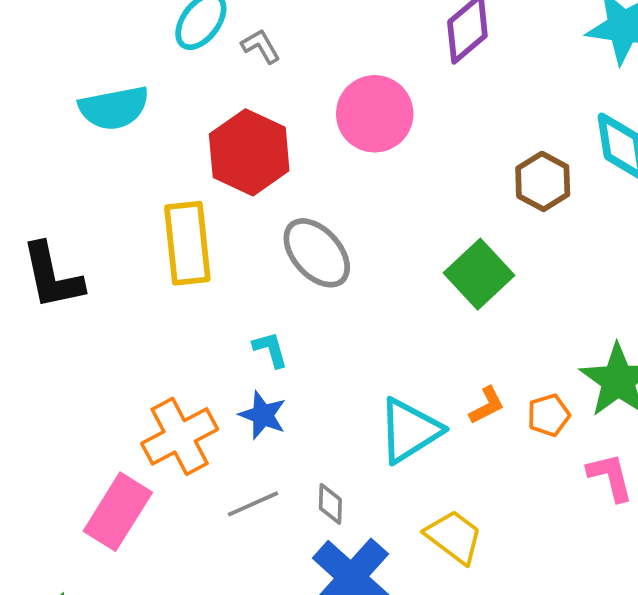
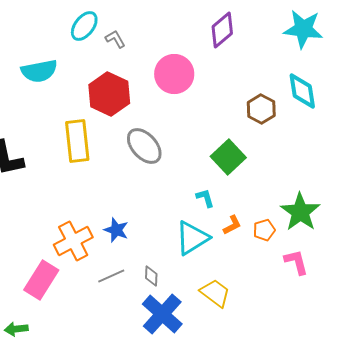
cyan L-shape: (270, 349) -> (205, 198), moved

